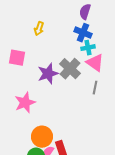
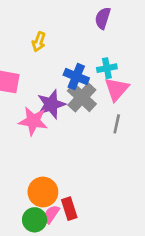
blue cross: (83, 33) -> (76, 77), moved
pink triangle: (95, 63) -> (117, 89), turned 36
pink star: (25, 103) -> (33, 121), moved, turned 30

